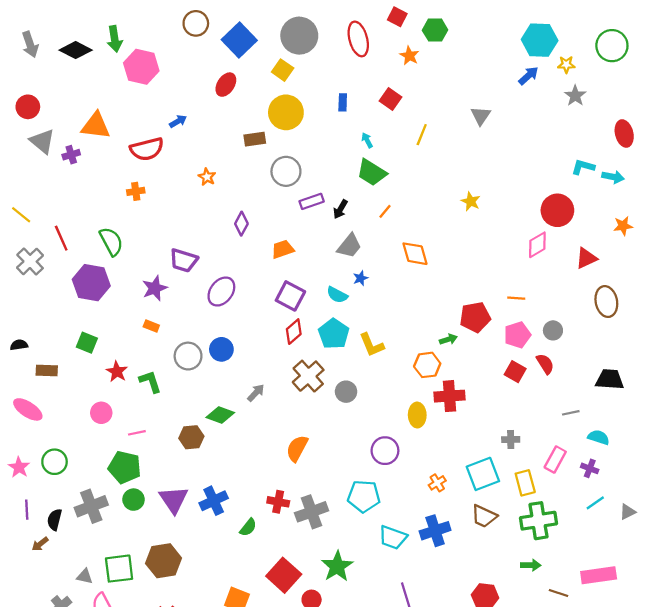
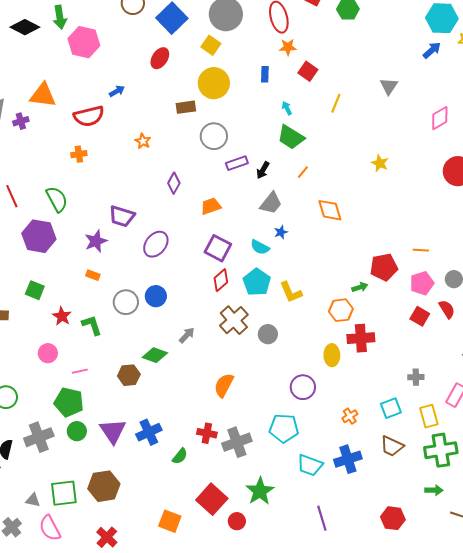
orange star: (409, 56) -> (288, 47), moved, turned -30
pink diamond: (537, 245) -> (440, 118), moved
cyan square: (483, 474) -> (391, 408), size x0.7

